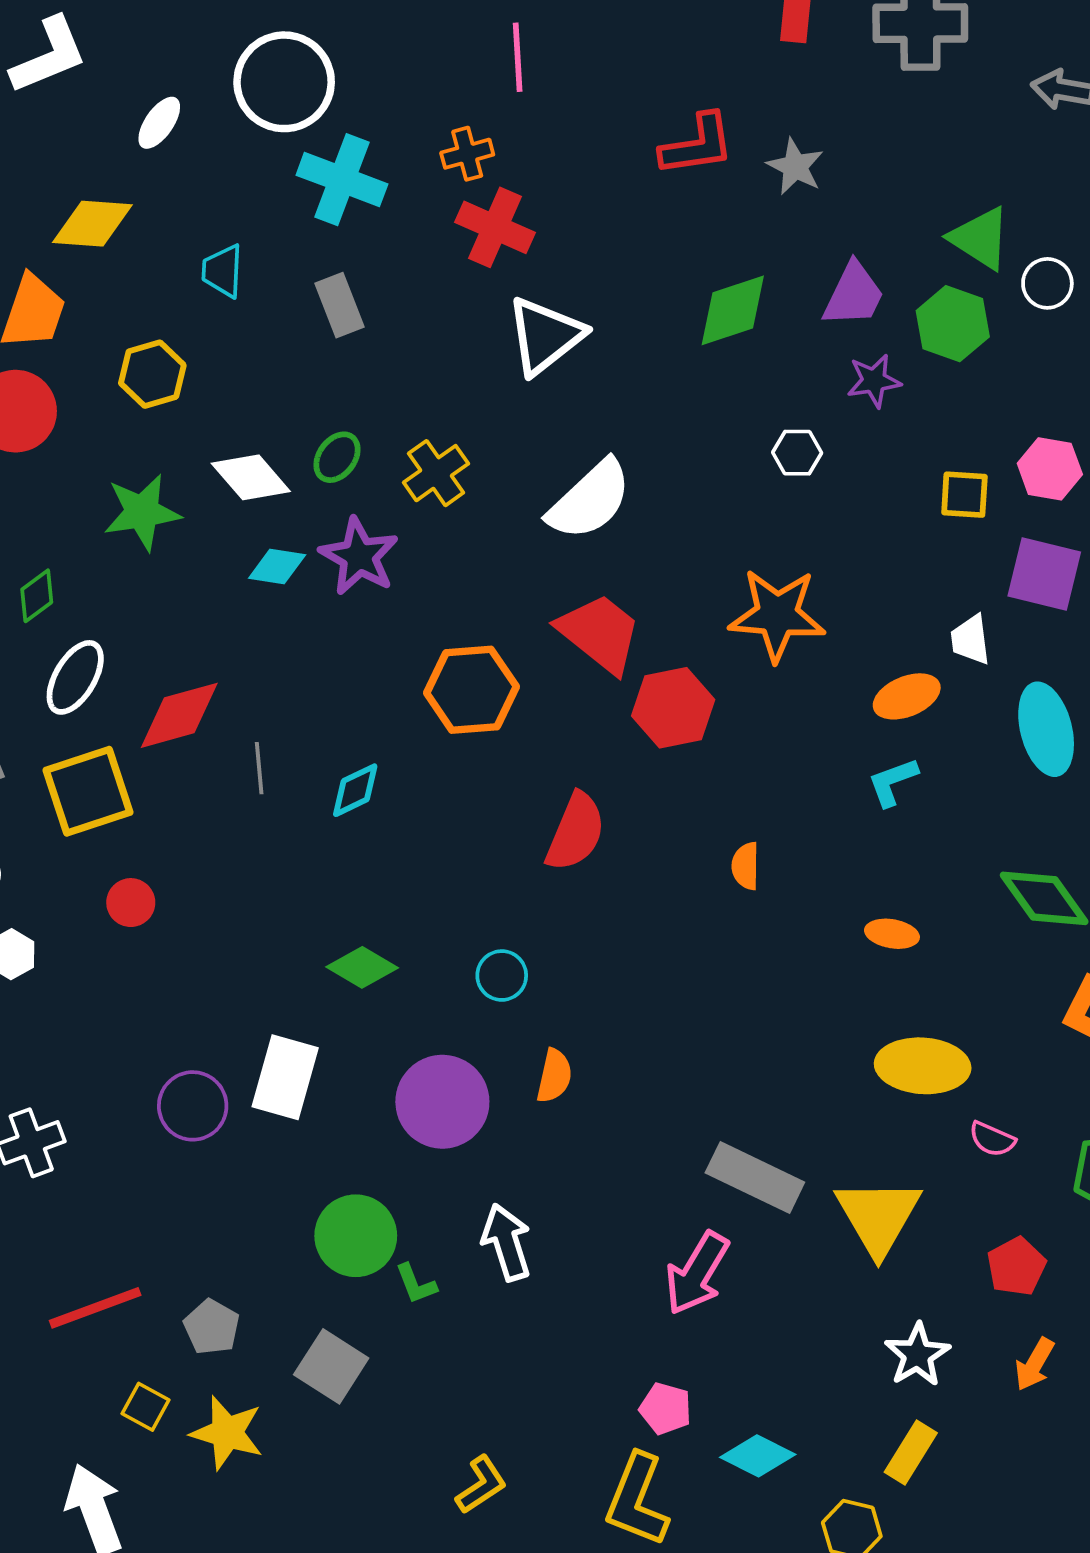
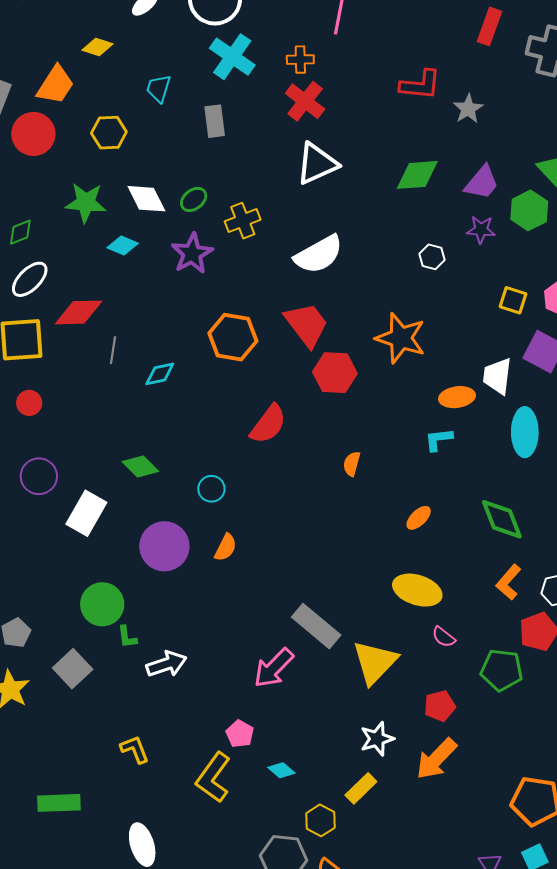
yellow diamond: (92, 224) -> (98, 47), size x0.7
cyan diamond: (277, 566) -> (123, 246), moved
white trapezoid: (970, 640) -> (497, 376), size x1.4
orange ellipse: (892, 934) -> (419, 518), turned -68
purple circle: (193, 1106) -> (39, 476), moved
white arrow: (506, 1242) -> (167, 664), moved, turned 75
orange arrow: (1034, 1364) -> (436, 759), size x1.6
cyan diamond: (758, 1456) -> (281, 770), size x0.7
yellow L-shape: (481, 1485) -> (135, 749), turned -92

